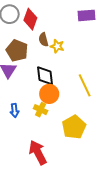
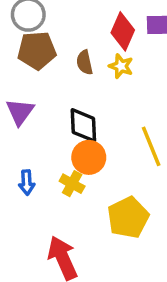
red diamond: (30, 19) -> (123, 31), moved
yellow star: (57, 46) -> (121, 66), moved
brown pentagon: (17, 51) -> (37, 50), moved, turned -30

